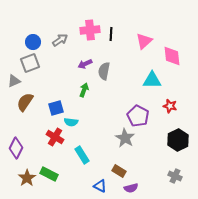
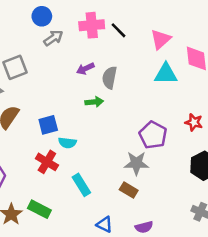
black line: (111, 34) -> (118, 30), turned -48
blue circle: (33, 42) -> (42, 16), moved
cyan triangle: (152, 80) -> (166, 74), moved
green arrow: (84, 90) -> (94, 102), moved, turned 64
gray star: (125, 138) -> (136, 163), turned -30
brown rectangle: (119, 171) -> (129, 190), moved

